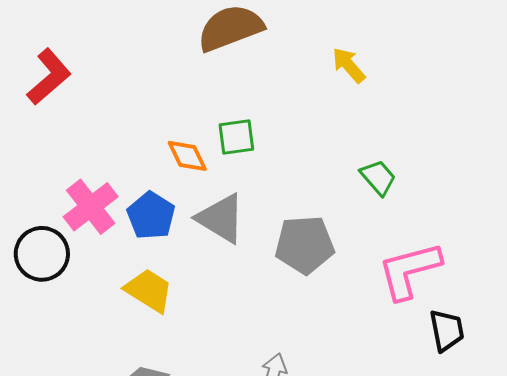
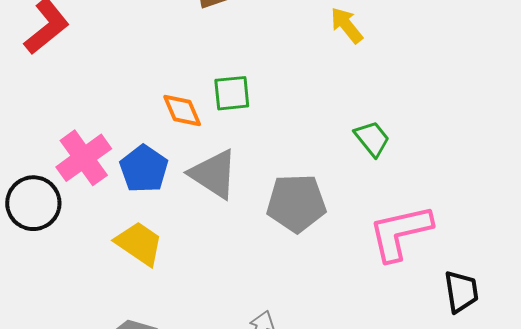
black trapezoid: (447, 330) -> (461, 292), moved

